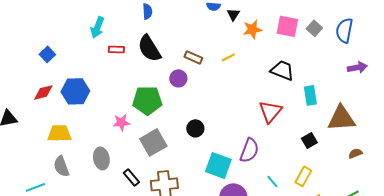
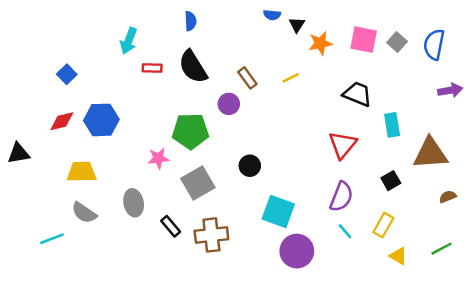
brown rectangle: (193, 57) -> (247, 78), turned 30
purple semicircle: (249, 150) -> (341, 197), moved
gray semicircle: (61, 166) -> (84, 213), turned -35

